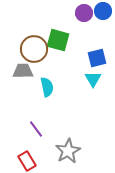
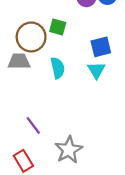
green square: (58, 40) -> (58, 27), size x0.7
cyan semicircle: (47, 87) -> (58, 68), moved

